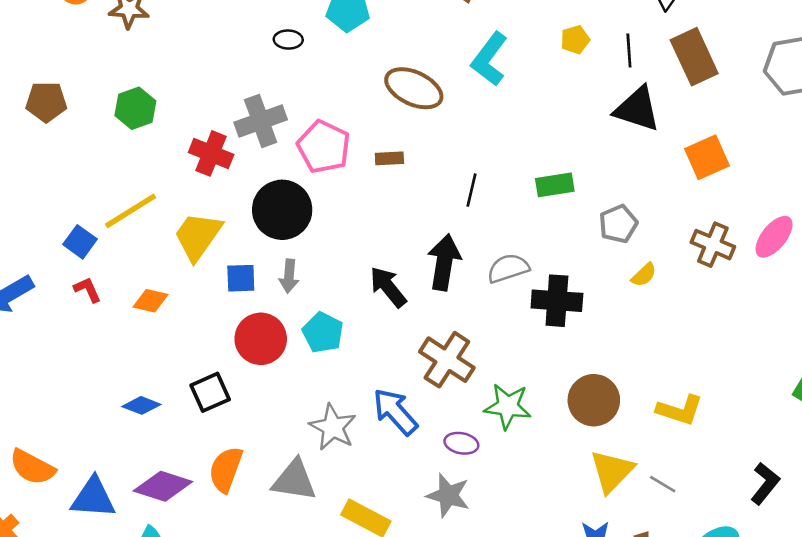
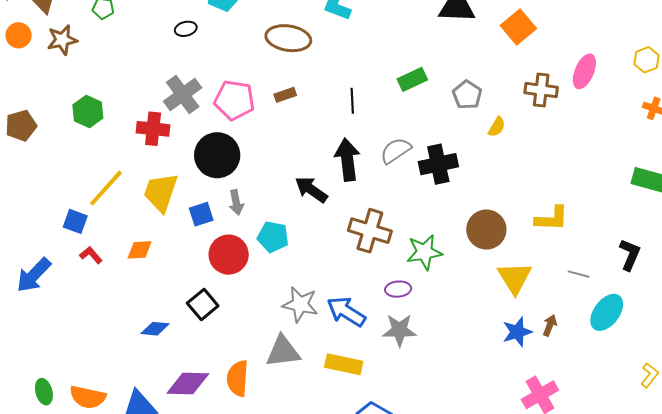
blue arrow: (395, 412) -> (346, 312), moved
orange semicircle: (226, 469) -> (238, 378), moved
gray line: (663, 484) -> (579, 274), moved

